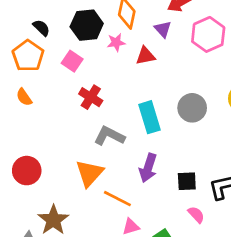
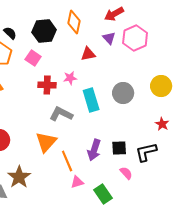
purple triangle: (163, 29) -> (109, 38), moved
pink star: (116, 42) -> (70, 78), moved
red cross: (91, 97) -> (47, 85), turned -30
purple arrow: (148, 168) -> (94, 150), moved
orange line: (117, 199) -> (67, 161), turned 40

